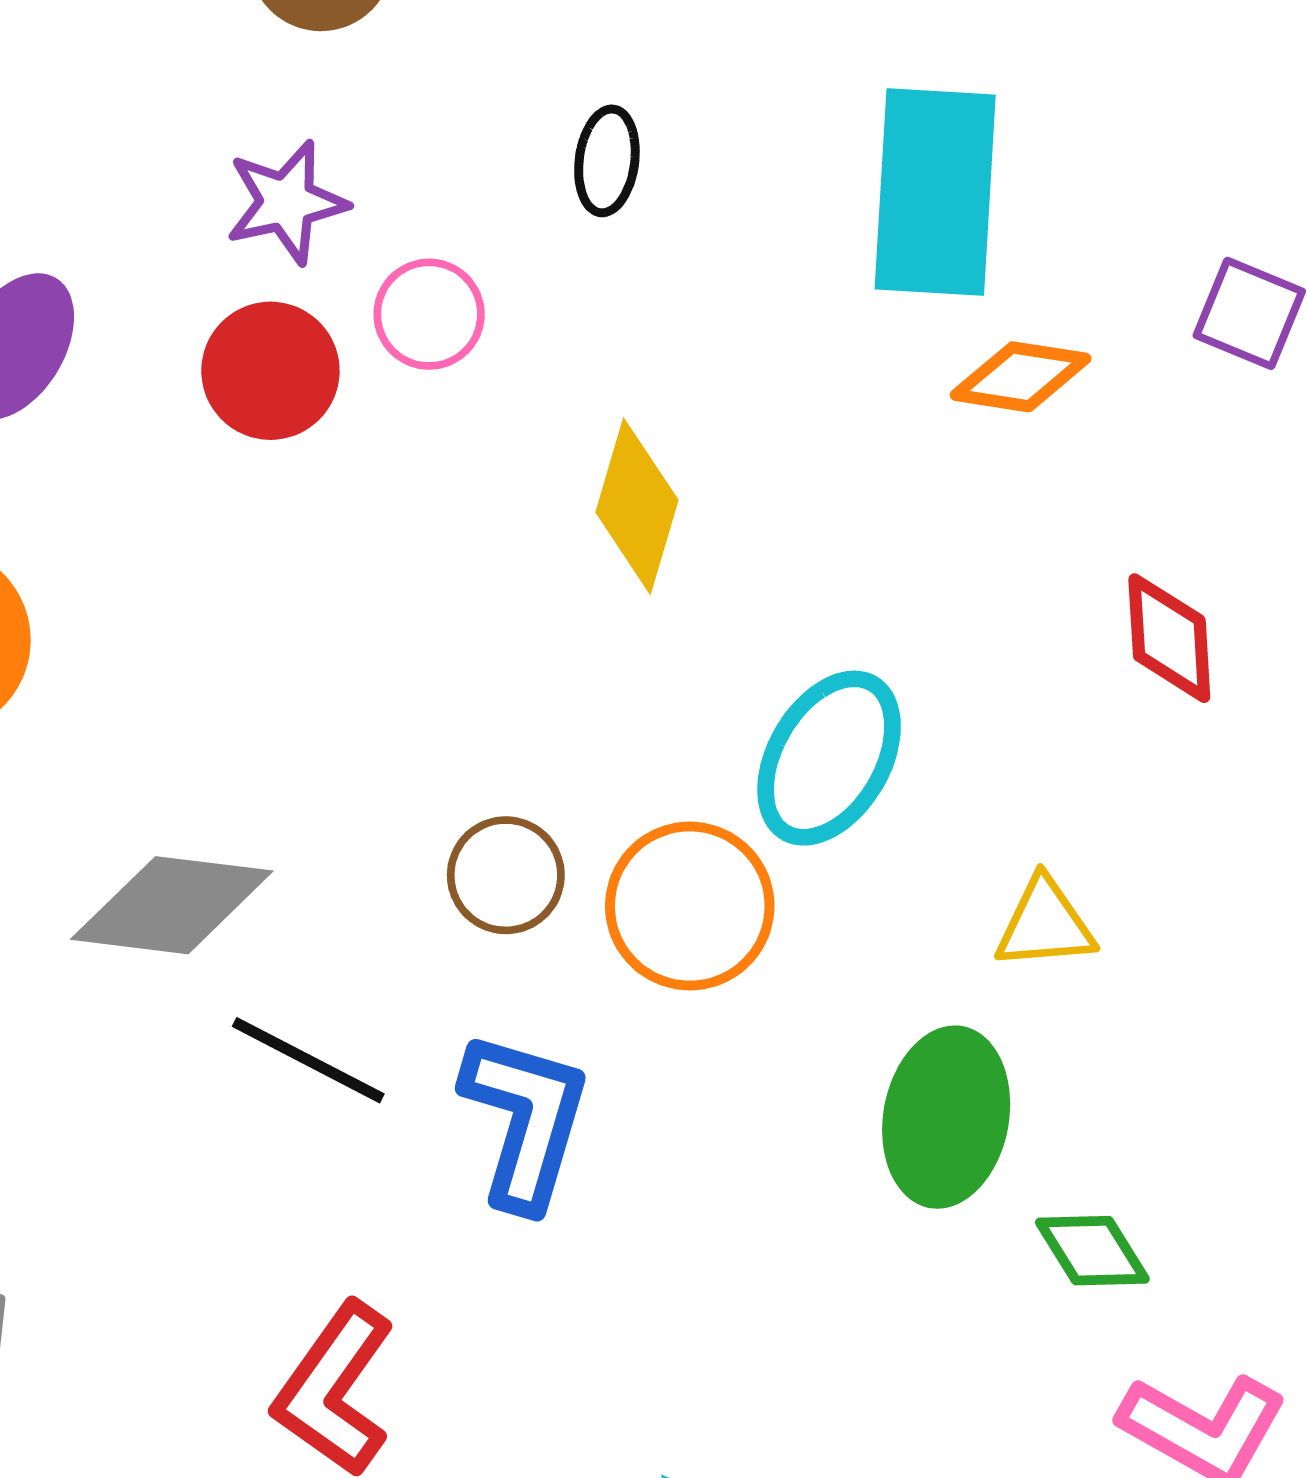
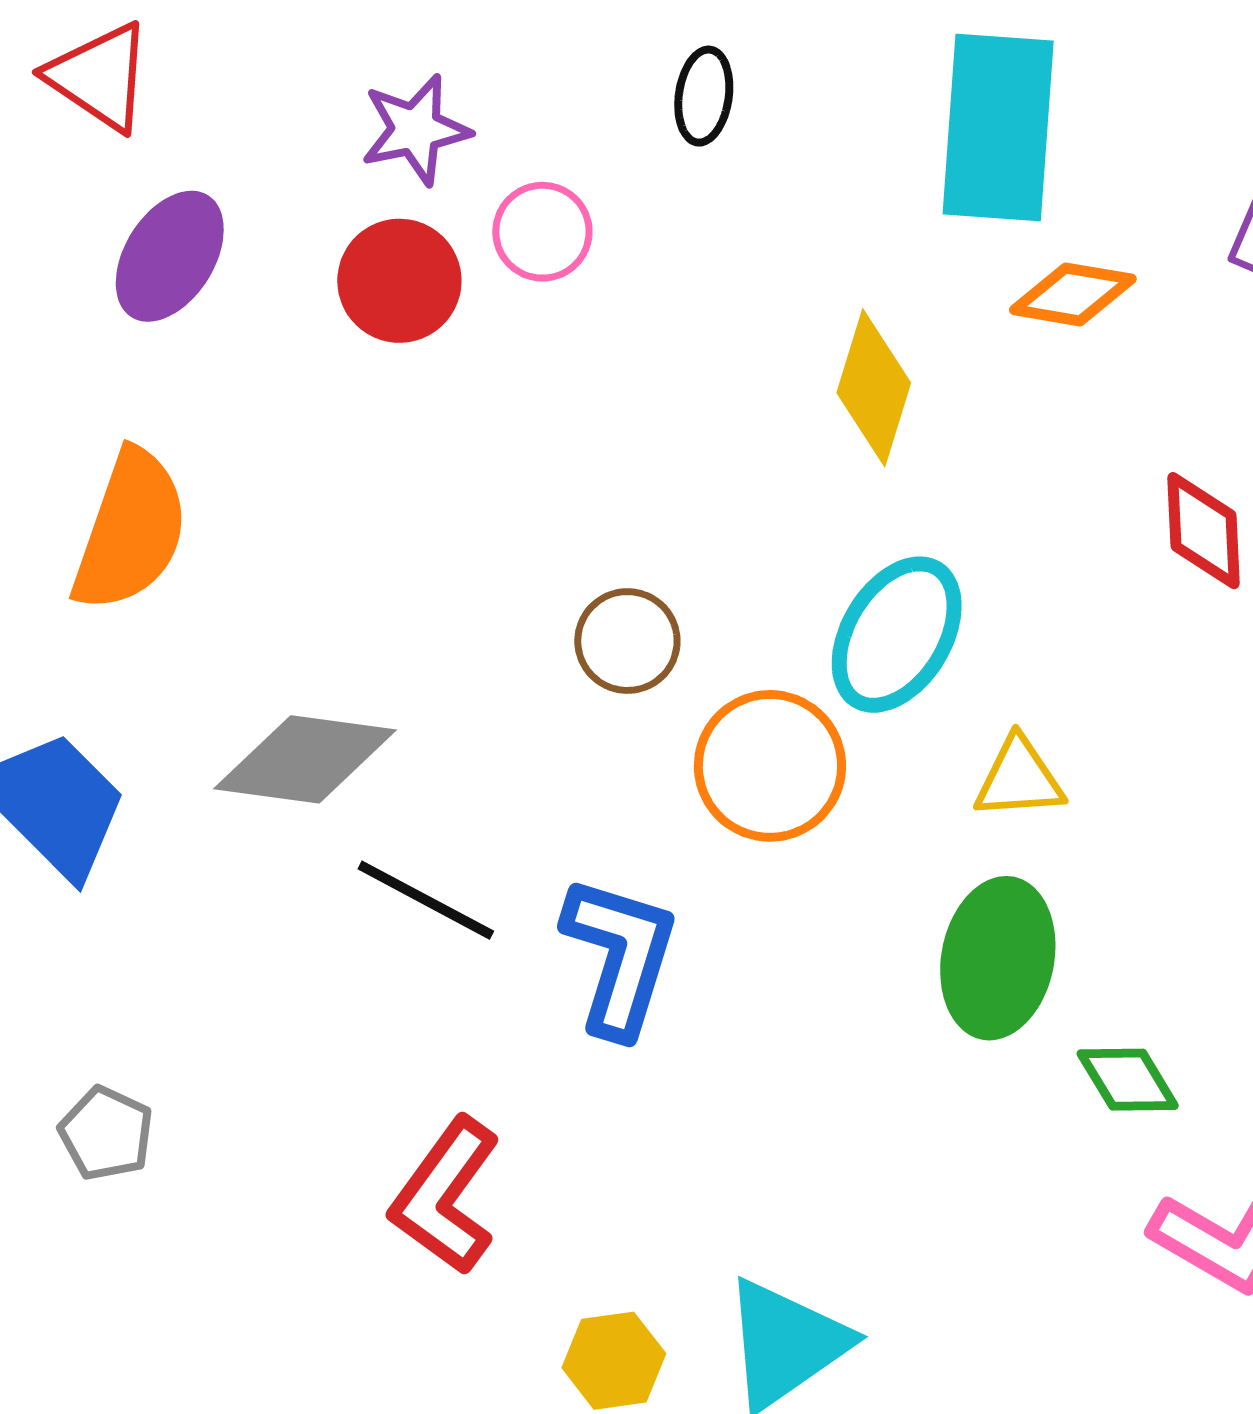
yellow diamond: (637, 506) -> (874, 388), moved
brown circle: (506, 875) -> (627, 641), moved
yellow triangle: (1045, 924) -> (1019, 778), moved

